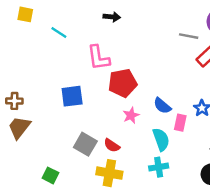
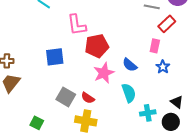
pink star: (131, 115) -> (104, 73), size x1.5
pink rectangle: (180, 123) -> (155, 46), moved
cyan cross: (159, 167) -> (148, 113), moved

